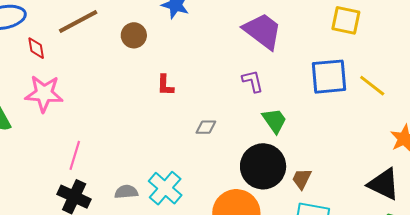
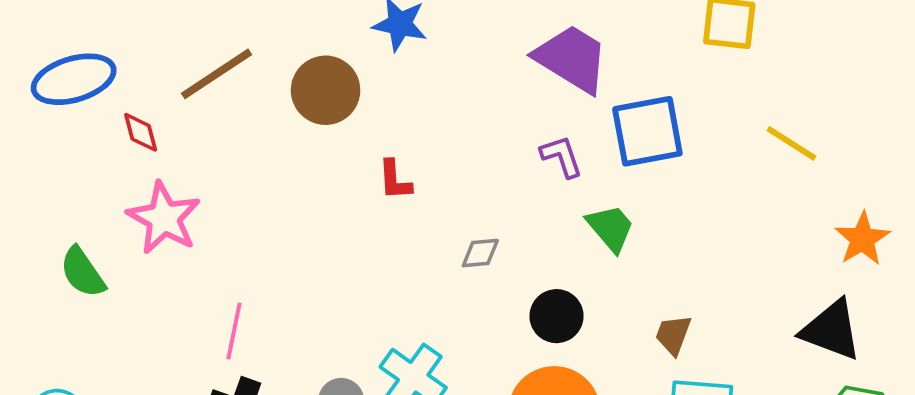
brown circle: (134, 35) -> (326, 90), size x1.4
blue square: (329, 77) -> (647, 131), moved
pink star: (44, 94) -> (164, 218), turned 30
black circle: (263, 166) -> (557, 316), moved, size x0.6

